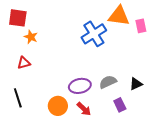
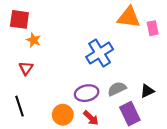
blue cross: (94, 34) -> (100, 53), moved
red triangle: (24, 63) -> (26, 68), turned -40
purple rectangle: (120, 105) -> (130, 114), size x1.5

